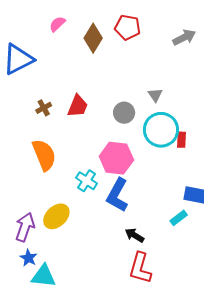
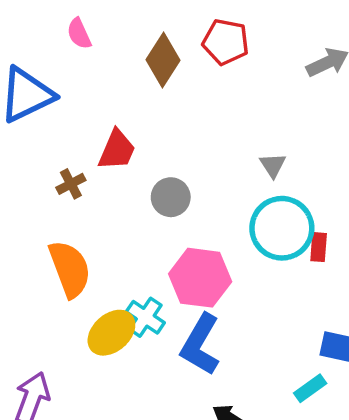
pink semicircle: (57, 24) -> (79, 34), moved, turned -72
red trapezoid: (78, 106) -> (117, 150), moved
gray circle: (124, 113) -> (171, 197), moved
yellow ellipse: (56, 216) -> (111, 333), moved

